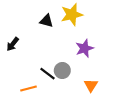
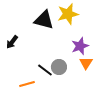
black triangle: (46, 21) -> (44, 20), size x1.5
orange triangle: (91, 85) -> (86, 63), moved

